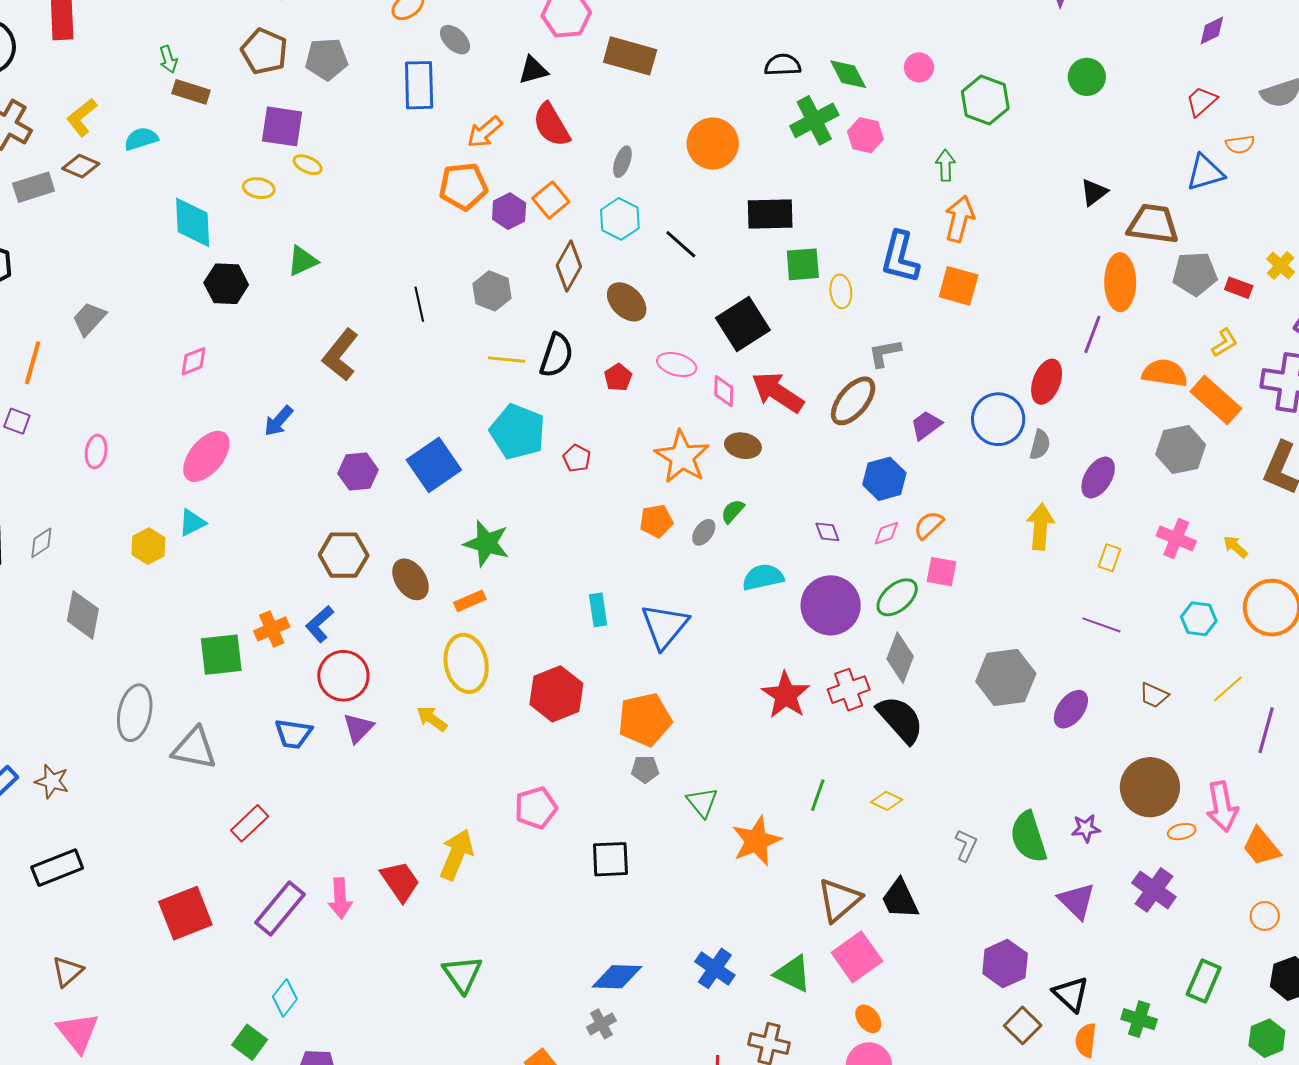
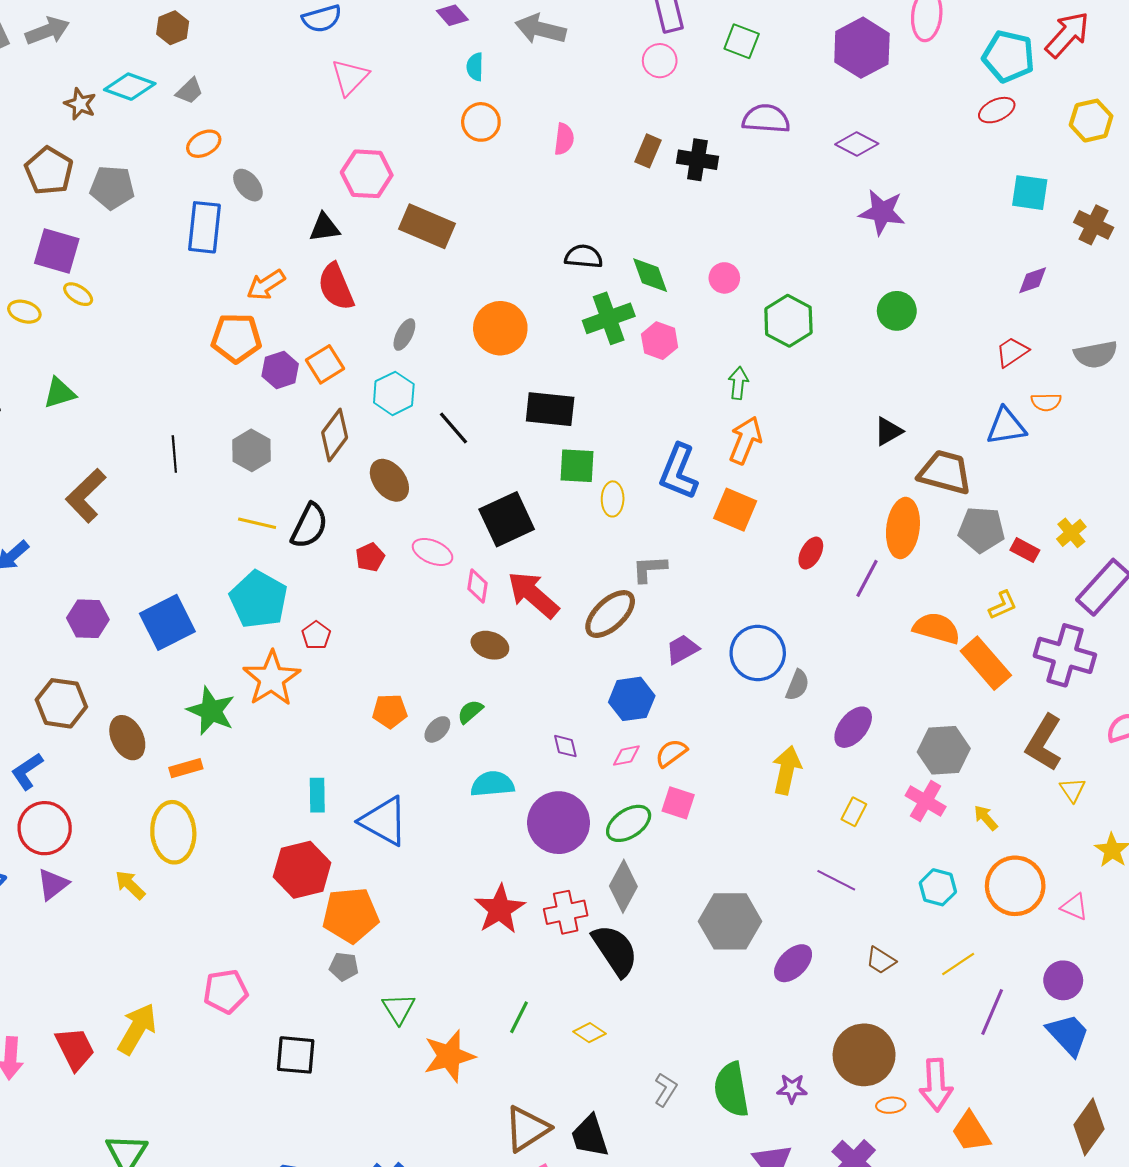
red ellipse: (1047, 382) -> (811, 553), moved, size x0.7
gray hexagon: (1181, 449) -> (944, 750), moved
orange star: (682, 457) -> (272, 679), moved
blue triangle: (665, 626) -> (384, 821), turned -48
red hexagon: (556, 694) -> (302, 870), moved

